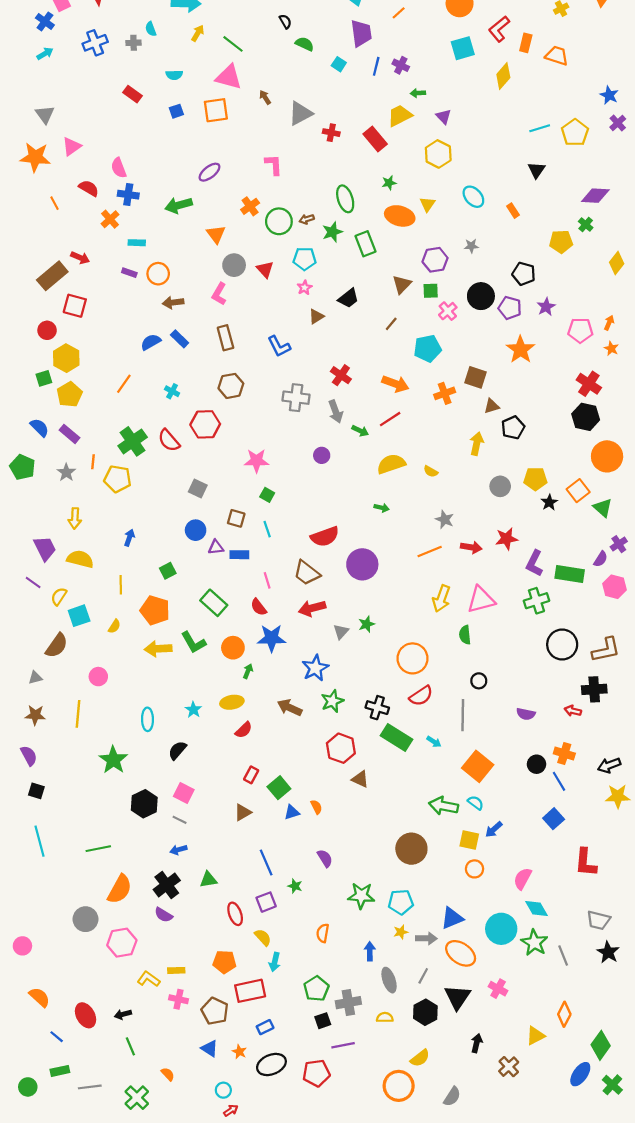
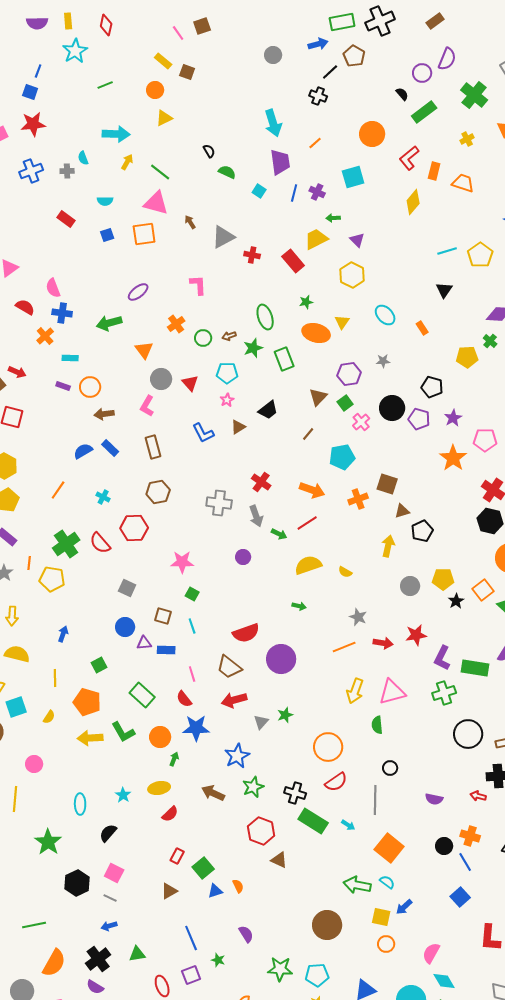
cyan square: (463, 48) -> (353, 177), moved
green circle: (279, 221) -> (203, 338), size x0.7
green square: (431, 291) -> (345, 403), turned -35
blue L-shape: (279, 346) -> (203, 433), moved
orange star: (520, 350) -> (453, 458), moved

